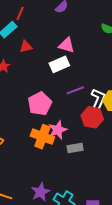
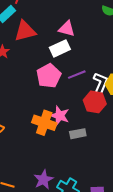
red triangle: (26, 47) -> (25, 31), size x1.6
pink pentagon: (40, 104) -> (49, 76), moved
pink star: (58, 130) -> (60, 116), turned -30

